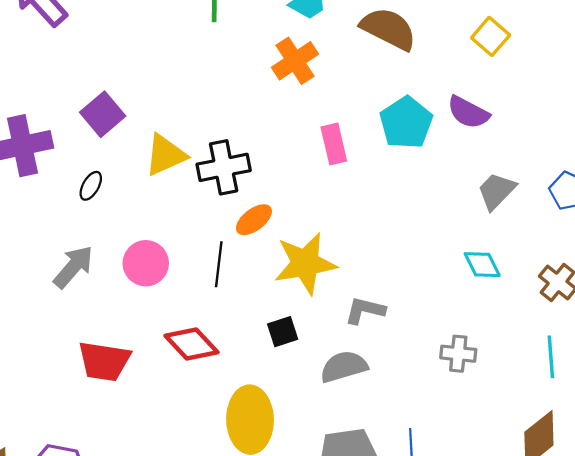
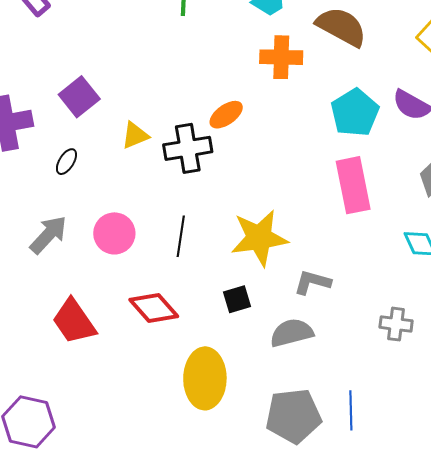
orange cross: (295, 61) -> (281, 57), moved, turned 33
pink rectangle: (334, 144) -> (353, 185), moved, size x1.5
yellow triangle: (165, 155) -> (135, 135), size x0.7
orange ellipse: (254, 220) -> (226, 115), moved
red trapezoid: (104, 361) -> (74, 321), turned 45

